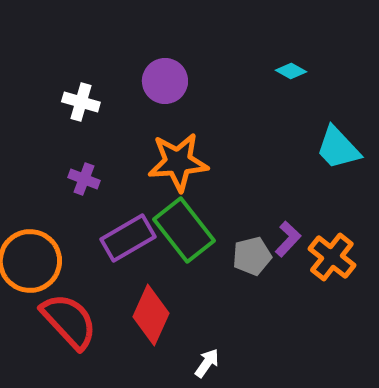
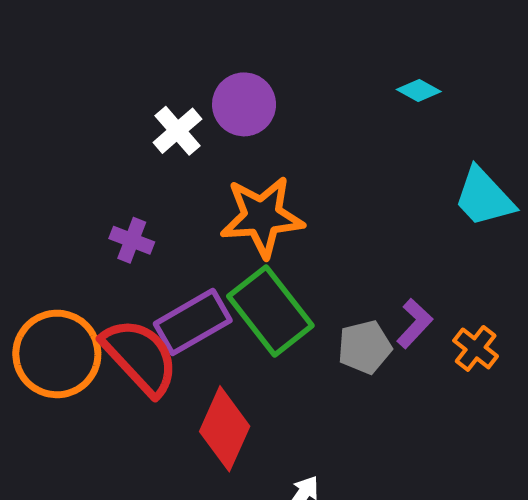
white cross: (81, 102) -> (177, 131), moved, turned 33
orange cross: (332, 257) -> (476, 348), size x0.7
red semicircle: (69, 321) -> (140, 357), moved

